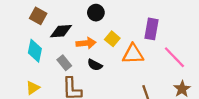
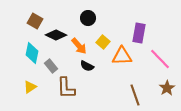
black diamond: (61, 31) -> (56, 35), turned 30
orange arrow: (86, 43) -> (79, 46), turned 54
gray rectangle: (64, 63) -> (51, 66), moved

